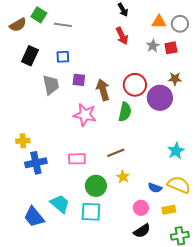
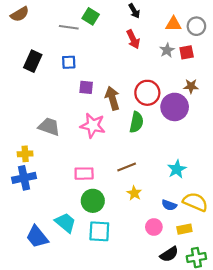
green square: (39, 15) -> (91, 16), moved
brown semicircle: (18, 25) -> (20, 14), moved
gray trapezoid: (51, 85) -> (49, 127), moved, turned -60
cyan star: (176, 151) -> (177, 169), moved
blue cross: (36, 163) -> (24, 178), moved
green circle: (96, 186) -> (93, 201), moved
black semicircle: (142, 231) -> (169, 254), moved

